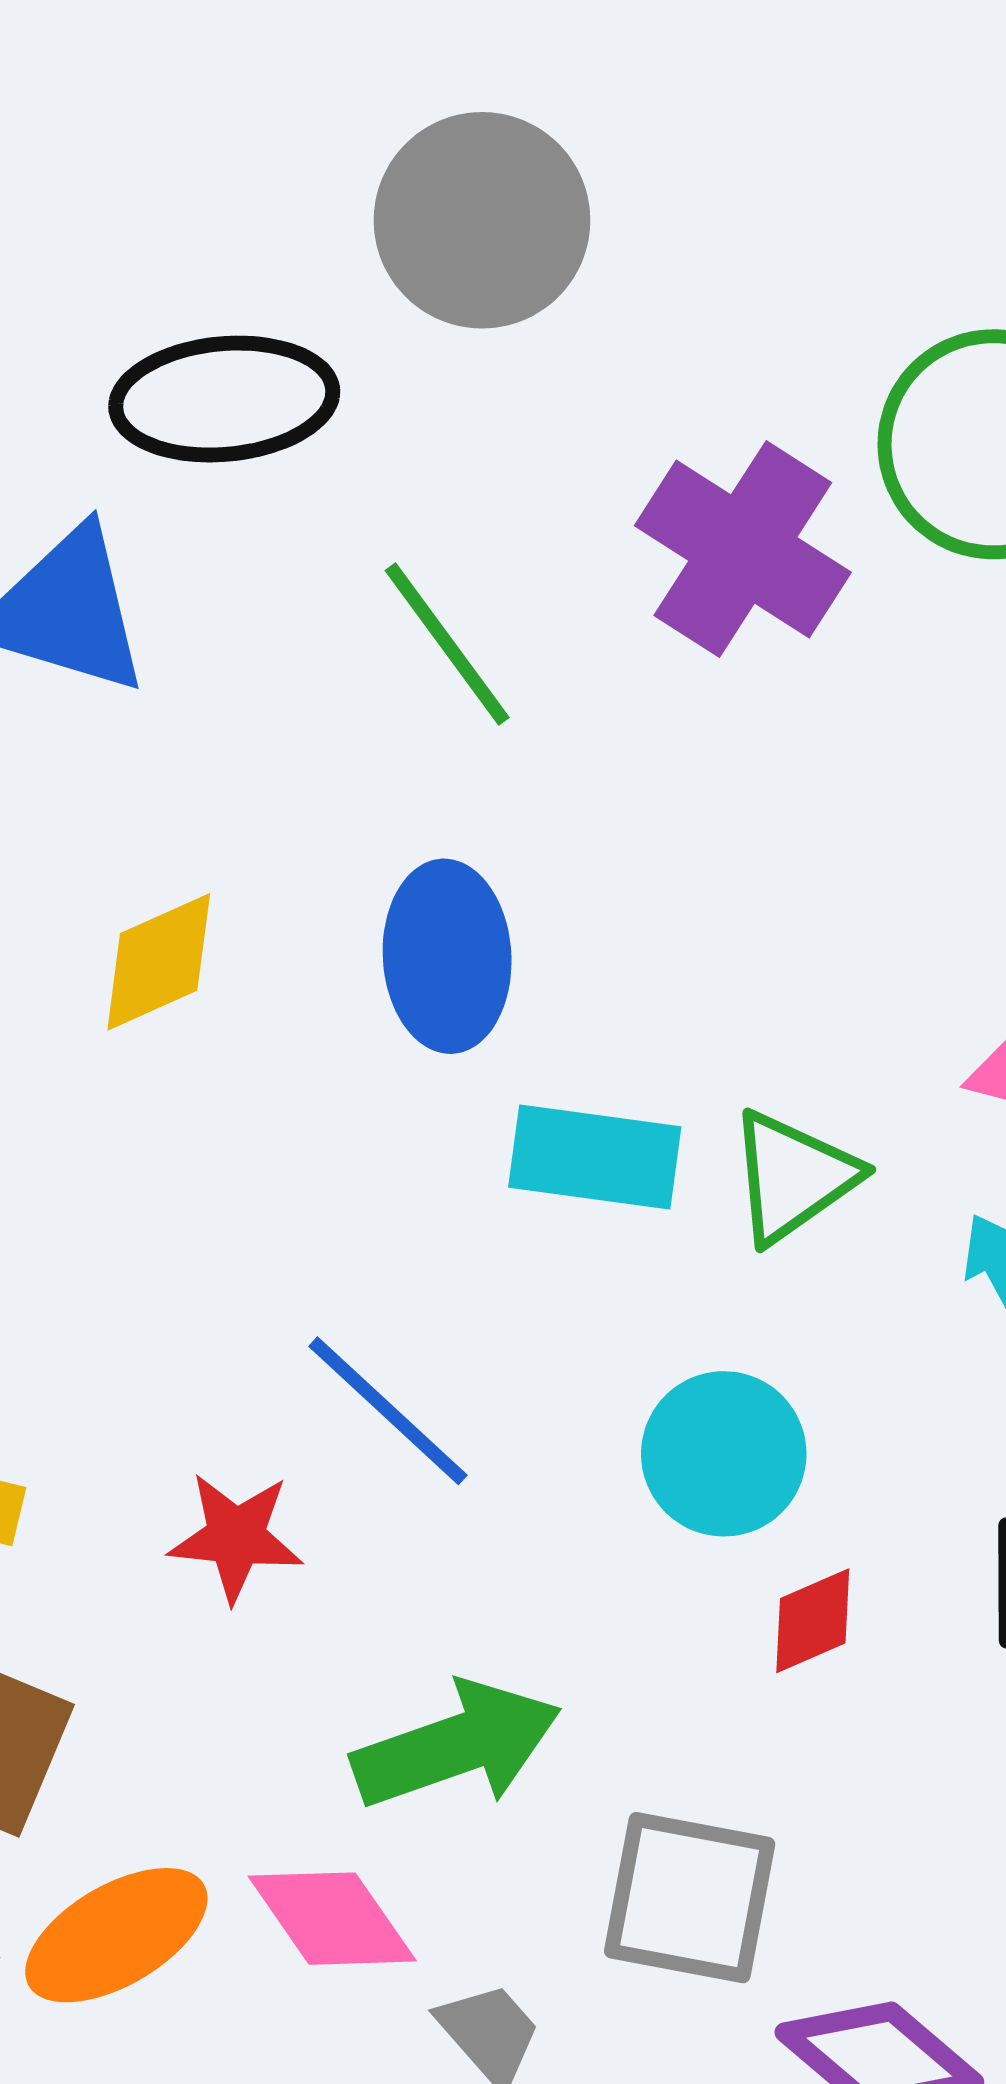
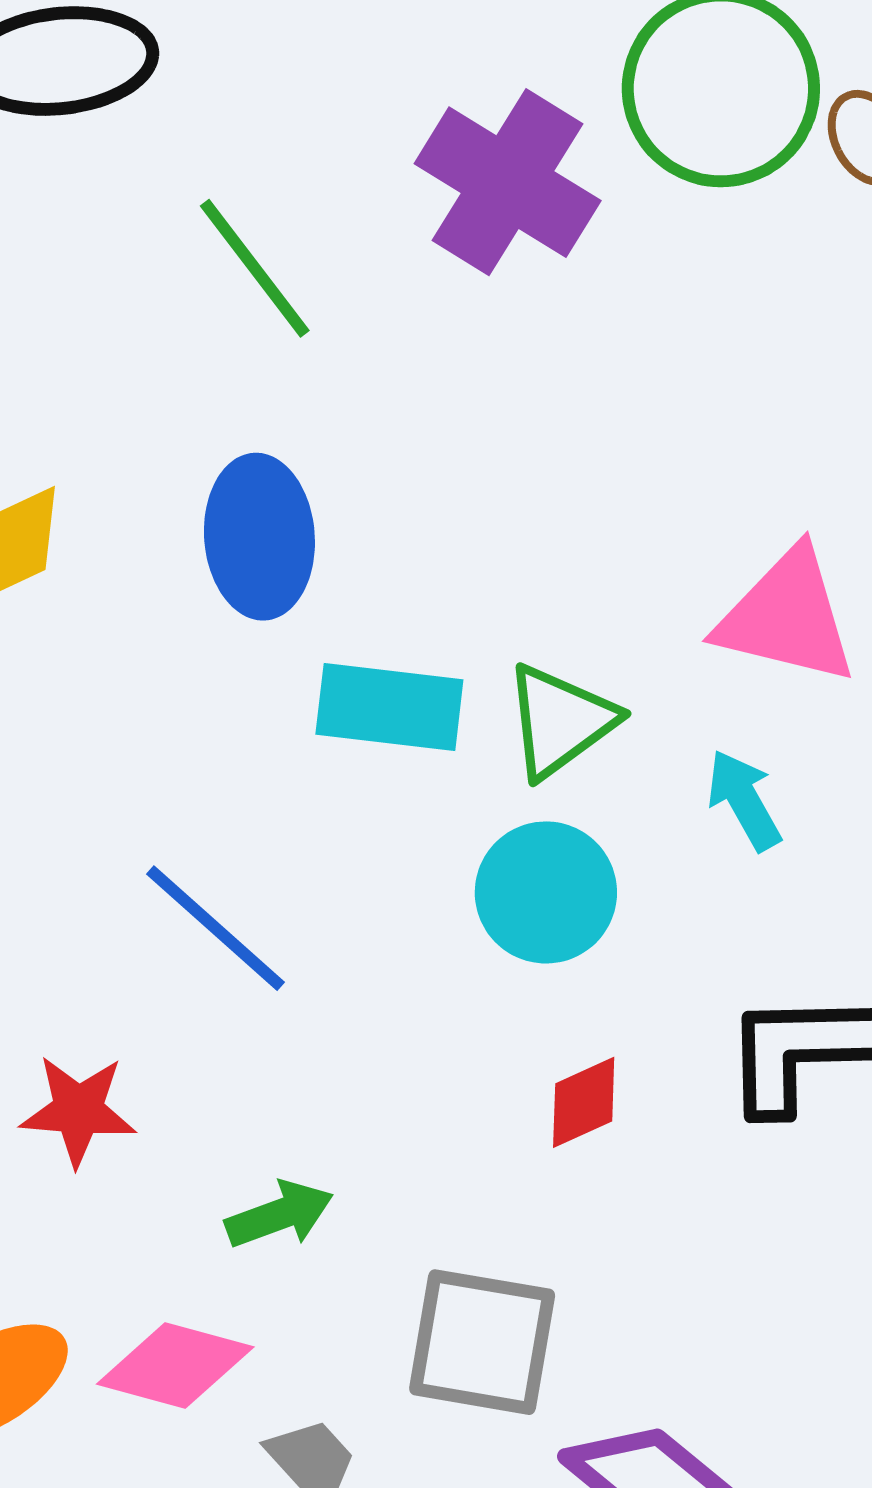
cyan circle: (724, 1454) -> (546, 892), moved
red star: (236, 1537) -> (78, 1110), moved
green arrow: (457, 1745) -> (280, 1215), size x0.6
pink diamond: (332, 1919) -> (175, 1365), turned -39

